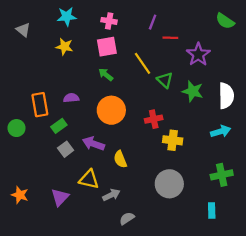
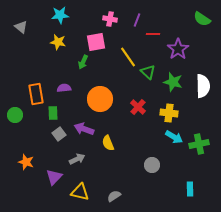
pink cross: (109, 21) -> (110, 19), moved
green arrow: (106, 75) -> (83, 62), moved, turned -104
red cross: (154, 119) -> (138, 107), turned -35
green rectangle: (59, 126) -> (53, 113), turned -56
cyan arrow: (221, 131) -> (174, 137), moved, turned 48
yellow cross: (173, 140) -> (169, 113), moved
green cross: (222, 175) -> (199, 144), moved
yellow triangle: (89, 179) -> (80, 192), moved
gray circle: (169, 184) -> (152, 165), size x0.6
orange star: (20, 195) -> (26, 162), moved
gray arrow: (111, 195) -> (77, 159), moved

